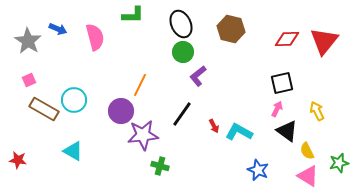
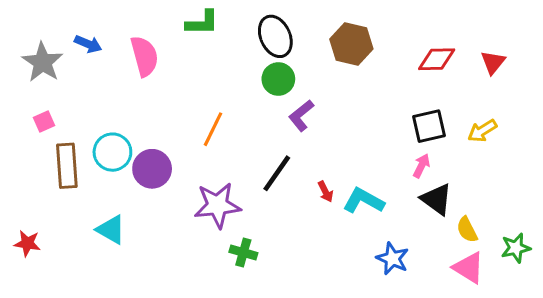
red triangle: (324, 41) -> (493, 62), size x0.6
brown rectangle: (44, 109) -> (67, 166), turned 56
purple circle: (121, 111) -> (152, 169), moved
yellow arrow: (317, 111) -> (482, 131), moved, turned -96

